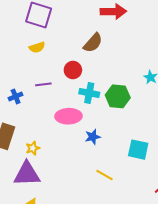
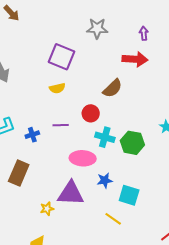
yellow star: (33, 148) -> (47, 209), moved
cyan square: (138, 150) -> (129, 195), moved
purple triangle: (27, 174) -> (71, 193), moved

